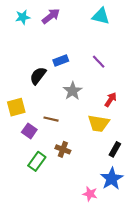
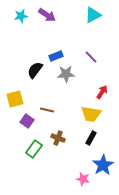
purple arrow: (51, 16) -> (47, 15), turned 72
cyan triangle: (101, 16) -> (93, 15), turned -42
gray star: (73, 91) -> (66, 74), moved, turned 30
black rectangle: (115, 149) -> (91, 138), moved

